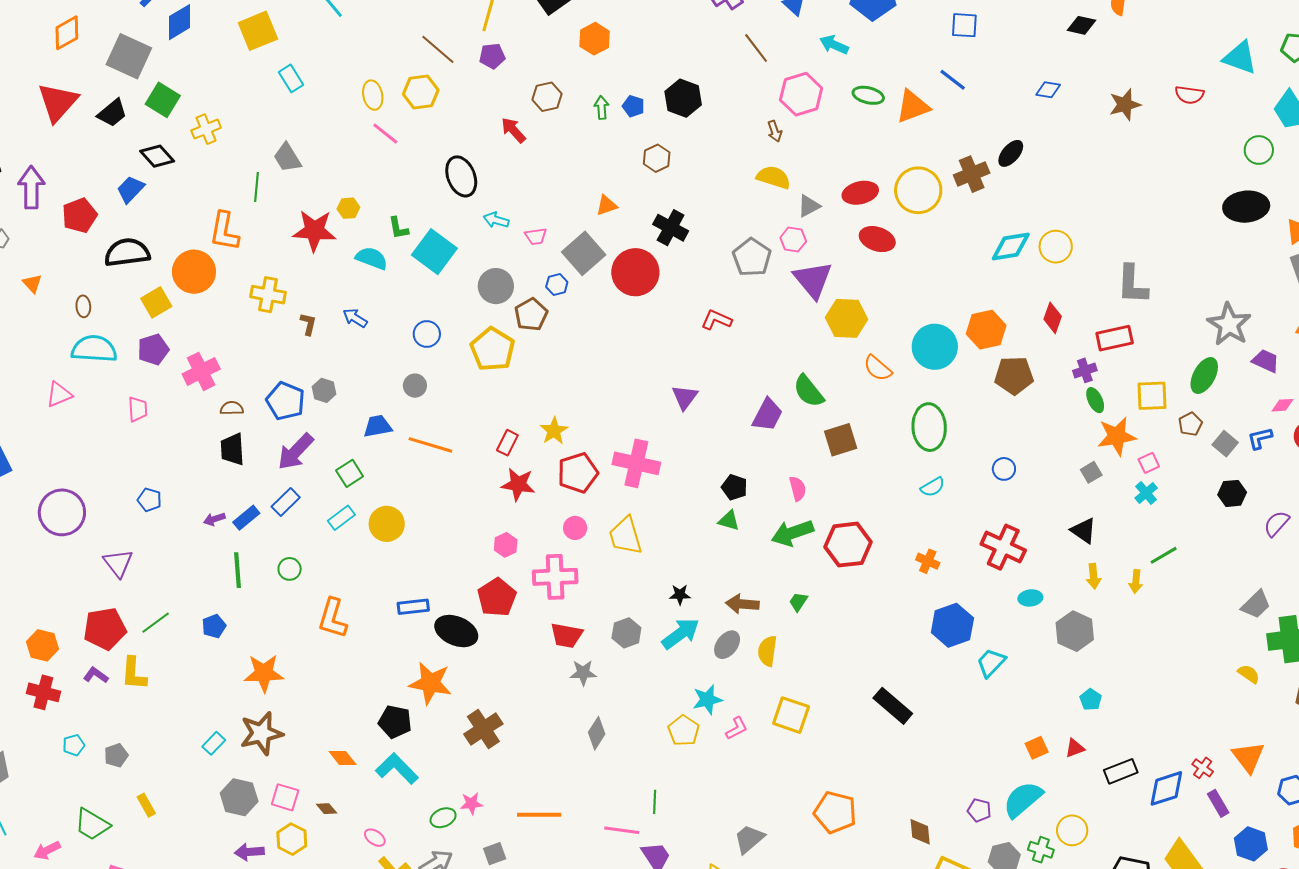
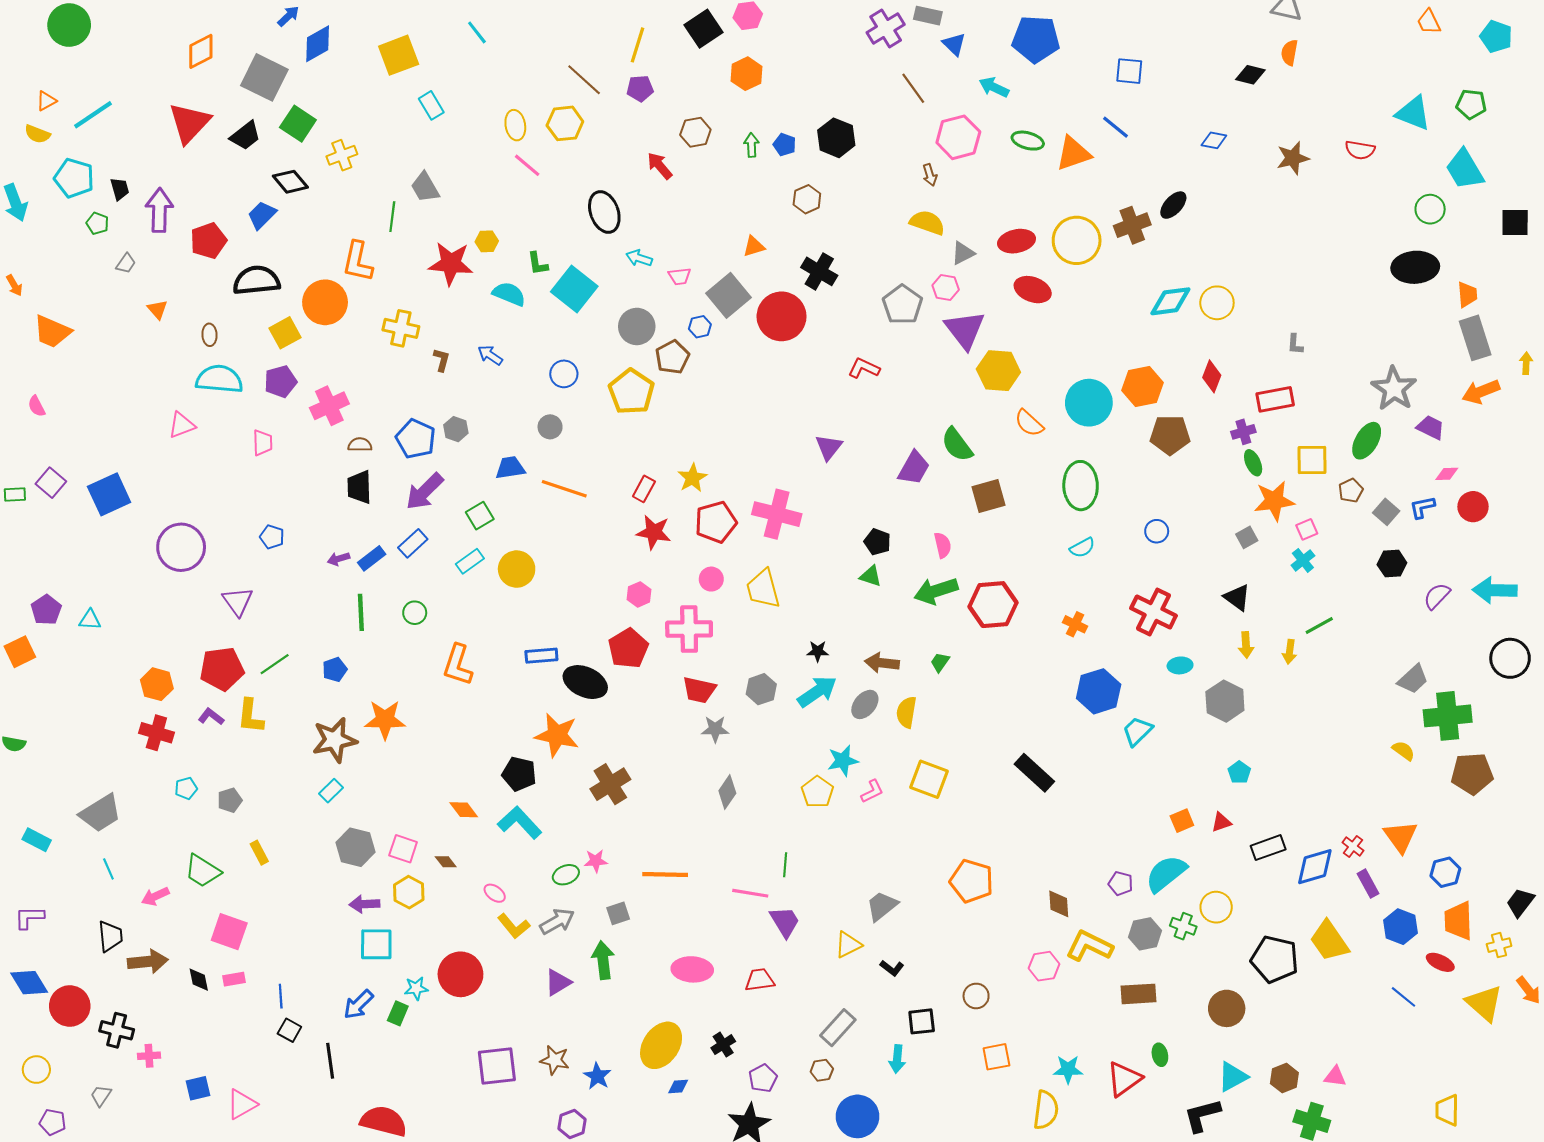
gray L-shape: (1132, 284) -> (1295, 344), size x0.5
brown star: (261, 733) -> (334, 740), moved

